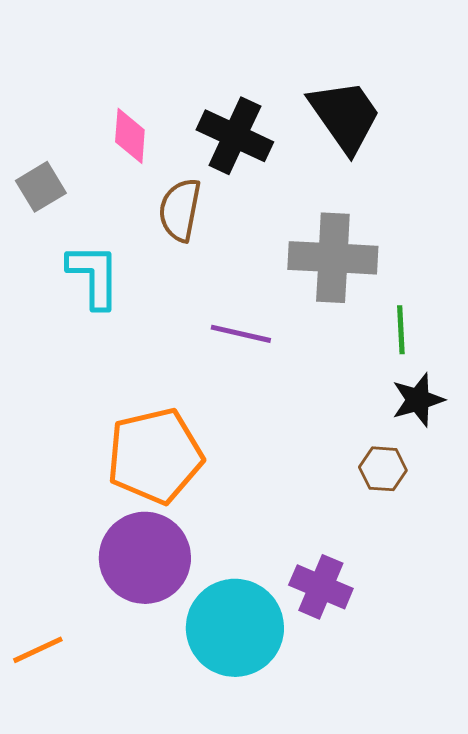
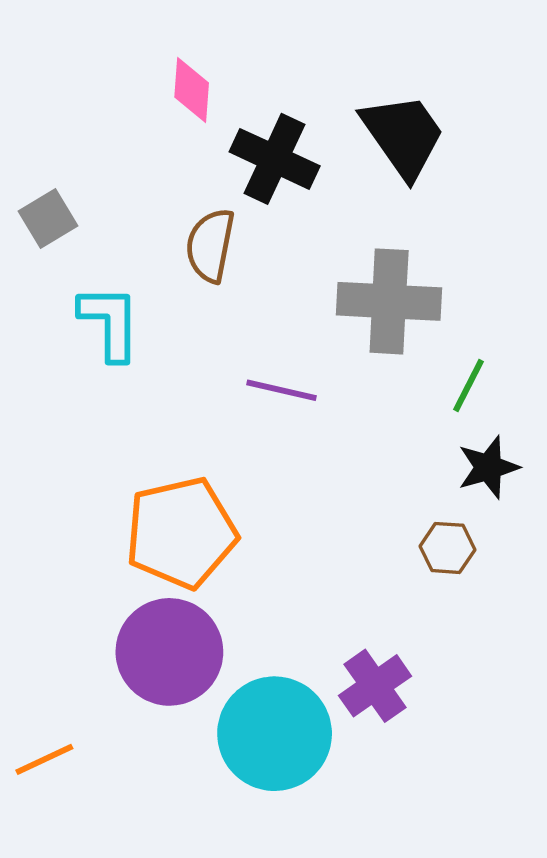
pink diamond: (130, 136) -> (192, 90), moved
green line: (401, 330) -> (468, 386), turned 30
purple cross: (321, 587) -> (375, 686), turned 32

